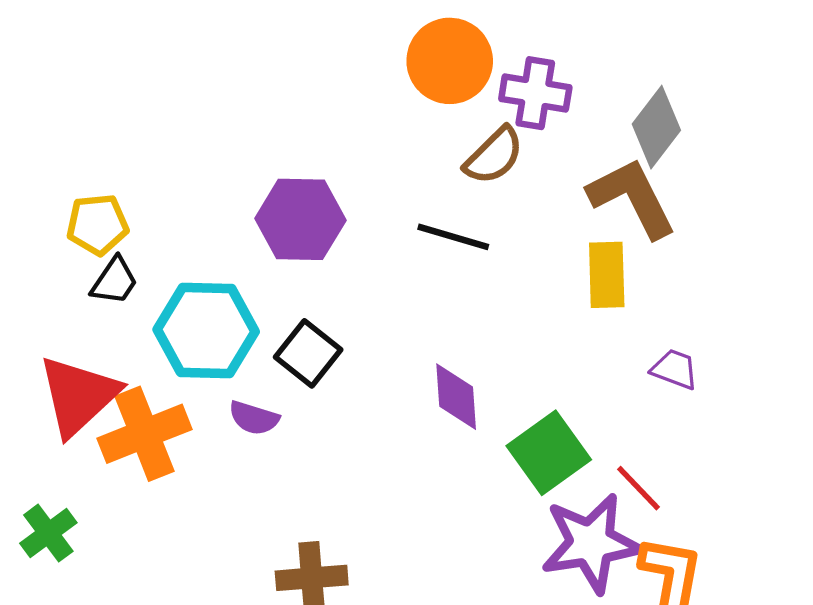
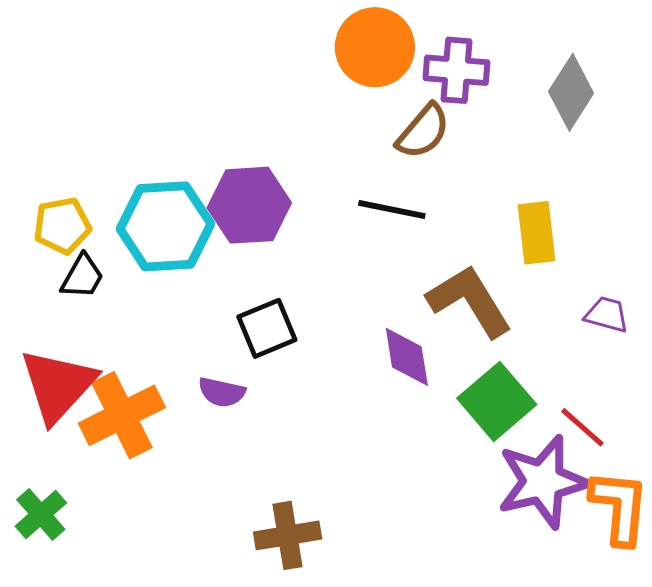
brown L-shape: (632, 198) -> (470, 301), moved
cyan hexagon: (206, 331) -> (165, 226), moved
black square: (308, 353) -> (267, 328), turned 34

